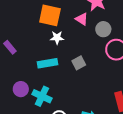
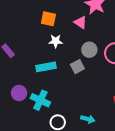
orange square: (50, 15) -> (48, 19), size x0.7
gray circle: (103, 29) -> (89, 50), moved

